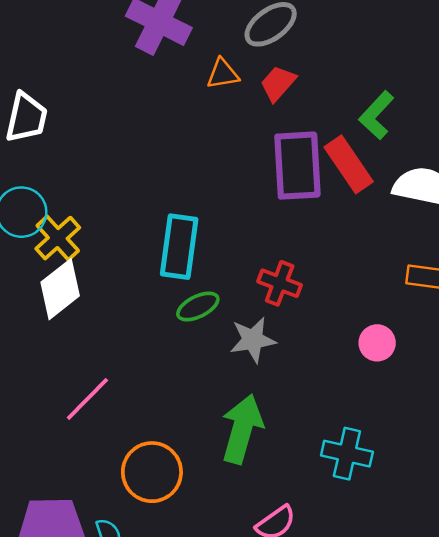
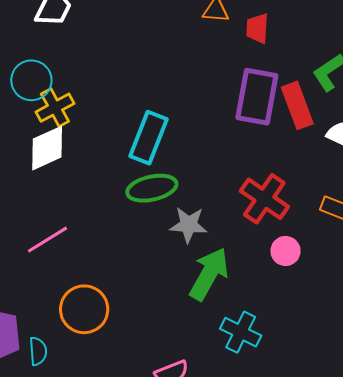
red trapezoid: (278, 83) -> (257, 28), turned -52
red cross: (280, 283) -> (264, 199), moved, size x1.4
green ellipse: (198, 306) -> (152, 188), size x1.4
green arrow: (242, 429) -> (209, 274), moved

